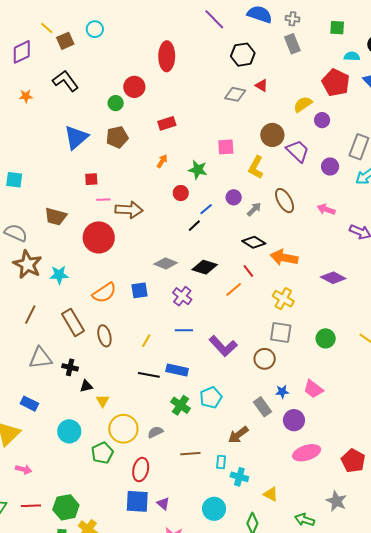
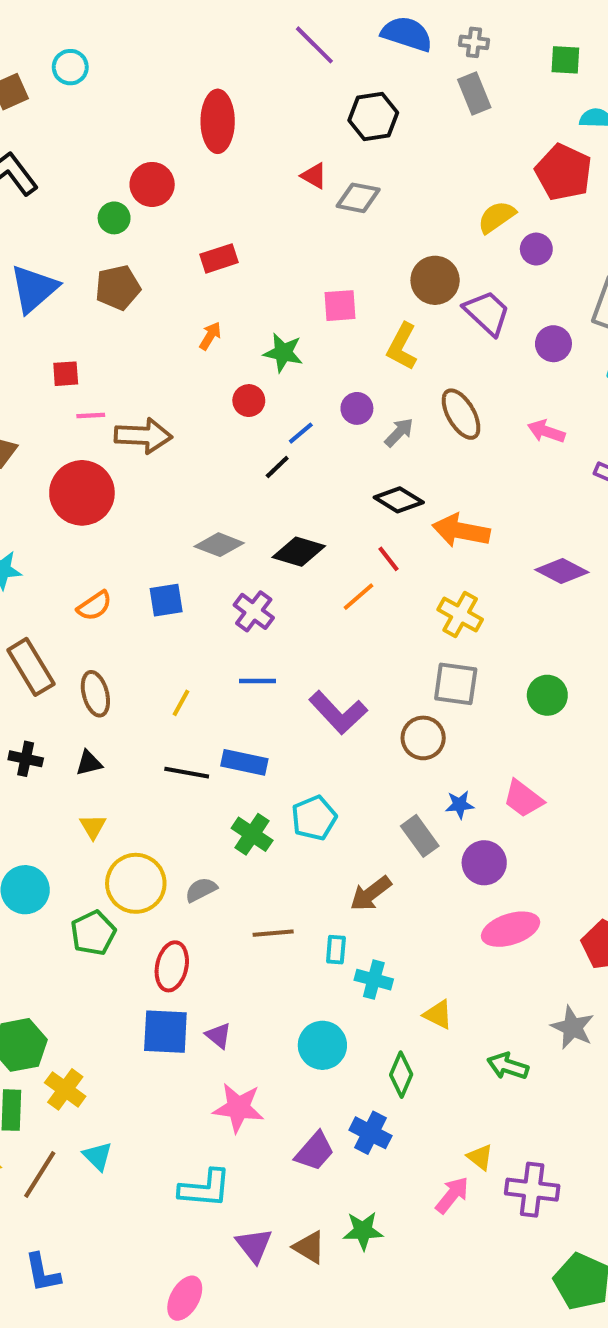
red triangle: (262, 85) -> (314, 176), moved
orange semicircle: (104, 293) -> (94, 606), size x0.7
black triangle: (86, 386) -> (89, 763), moved

